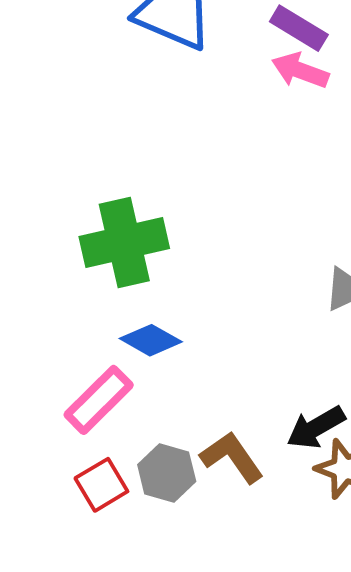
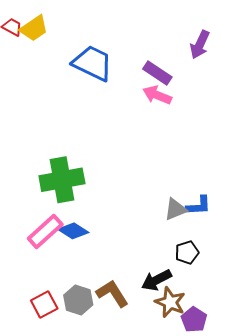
pink rectangle: (99, 400) -> (45, 232), moved

